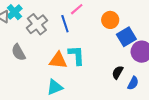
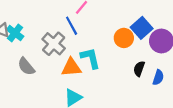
cyan cross: (14, 12) -> (15, 33), moved
orange circle: (110, 20) -> (124, 38), moved
gray cross: (37, 24) -> (54, 44), moved

